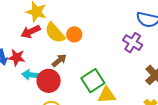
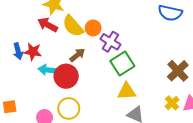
red arrow: (31, 32) -> (48, 25), turned 54
purple cross: (133, 43) -> (110, 42), moved
green square: (93, 81) -> (122, 63), moved

